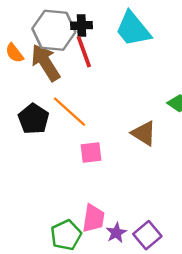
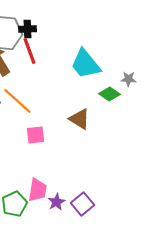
cyan trapezoid: (133, 29) -> (86, 64), moved

